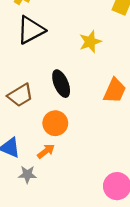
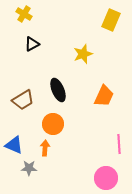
black triangle: (31, 30) -> (32, 44), size x0.6
orange arrow: (46, 151) -> (45, 148), turned -49

